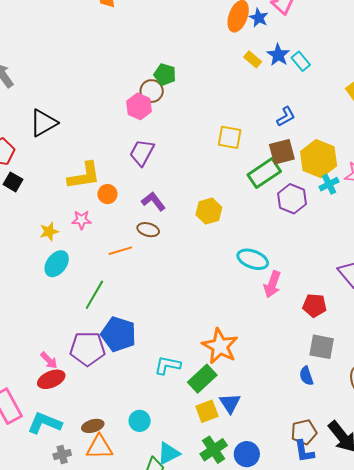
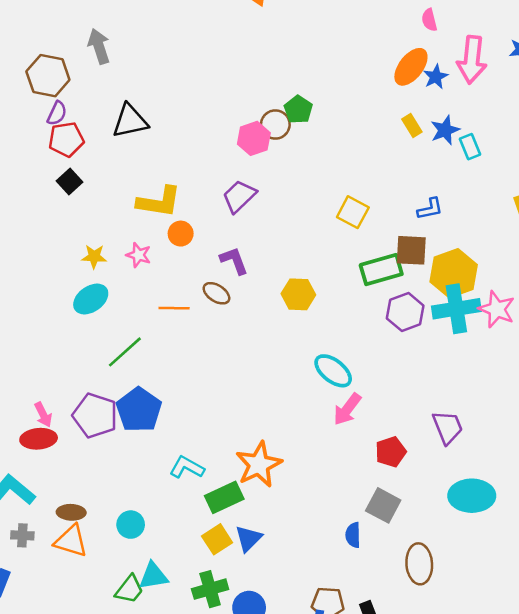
cyan cross: (329, 184) -> (456, 309), size x1.8
red pentagon: (314, 305) -> (391, 452), turned 30
yellow square: (207, 411) -> (217, 539), turned -30

